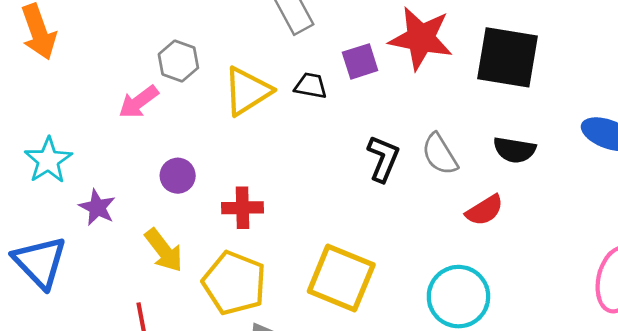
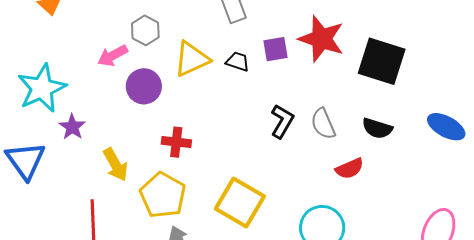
cyan star: (48, 160) -> (42, 88), size x1.4
purple circle: (178, 176) -> (144, 86), moved, size x1.4

